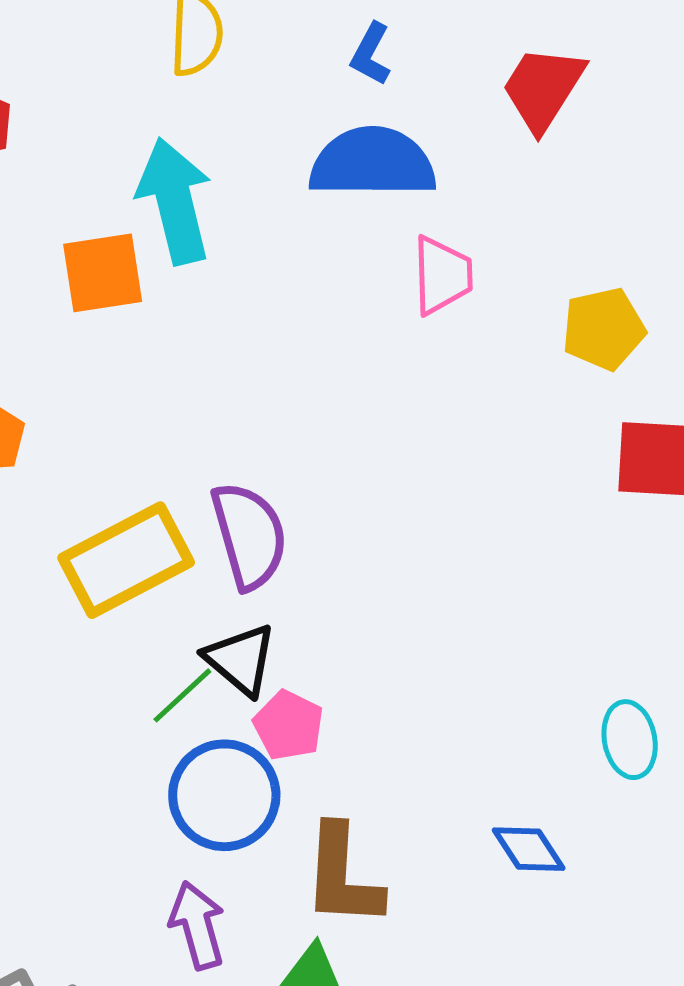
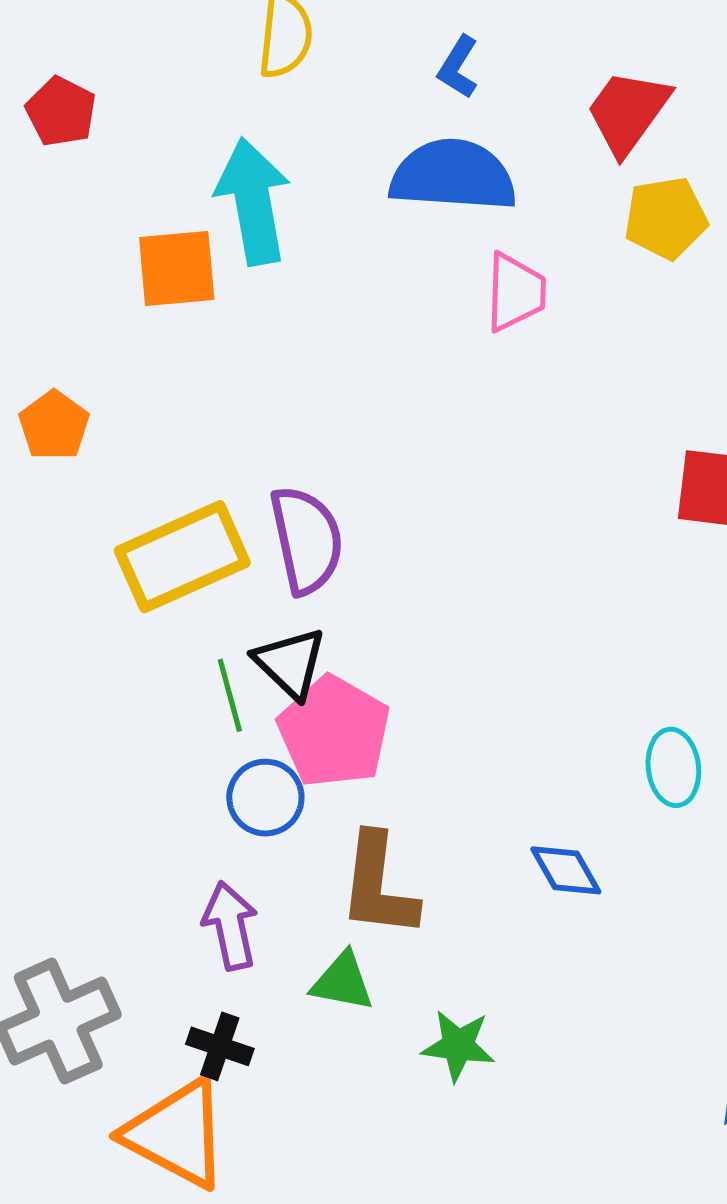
yellow pentagon: (603, 329) -> (666, 218), moved
green line: (182, 695) -> (230, 695), turned -66
pink pentagon: (289, 725) -> (334, 732), size x1.6
blue circle: (224, 795) -> (265, 798), size x0.7

